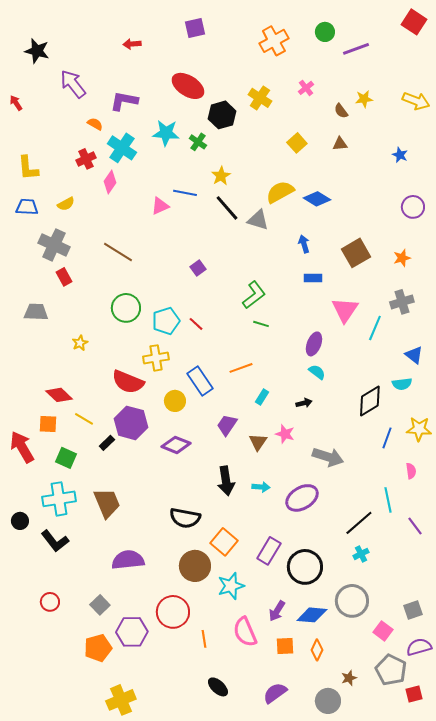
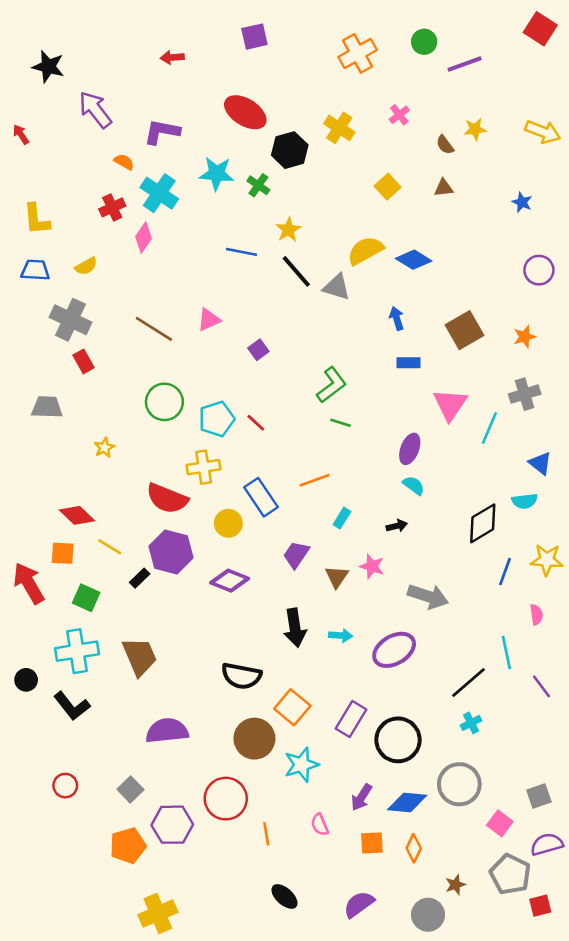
pink triangle: (160, 206) -> (209, 320), moved
pink semicircle: (245, 632) -> (320, 825), size x0.6

